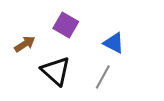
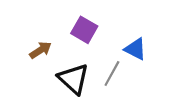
gray line: (103, 77) -> (112, 74), moved

